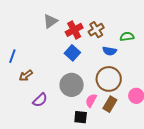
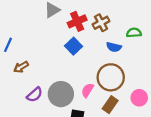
gray circle: (72, 85) -> (61, 94), moved
pink semicircle: (91, 100) -> (88, 90), moved

